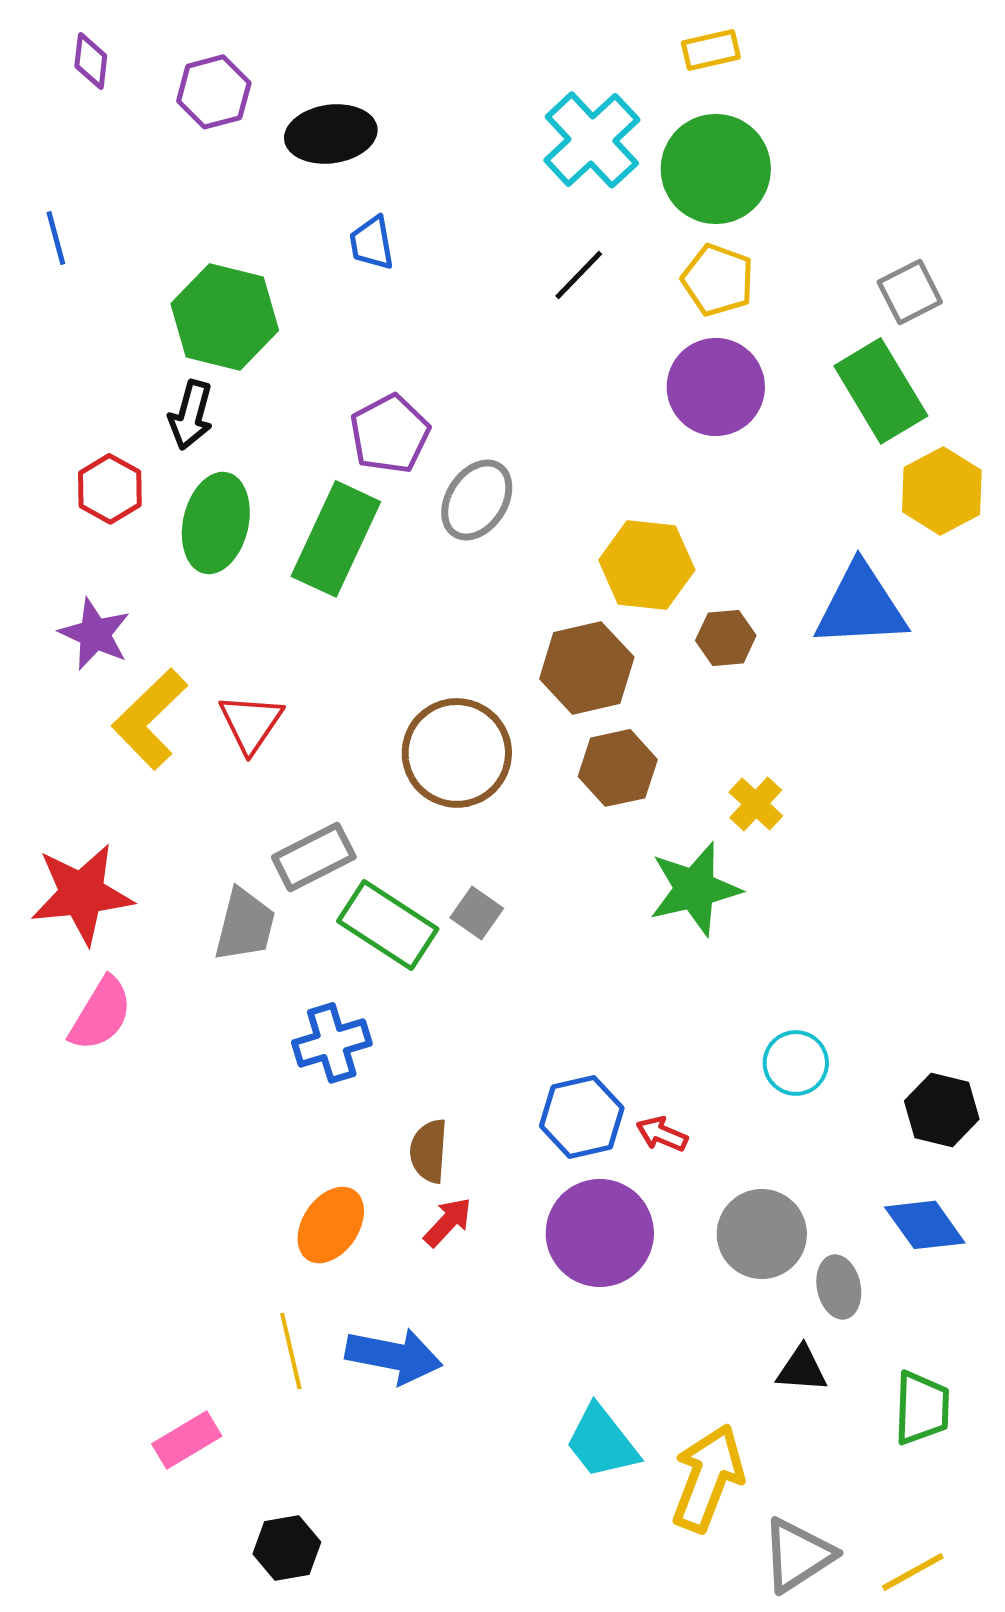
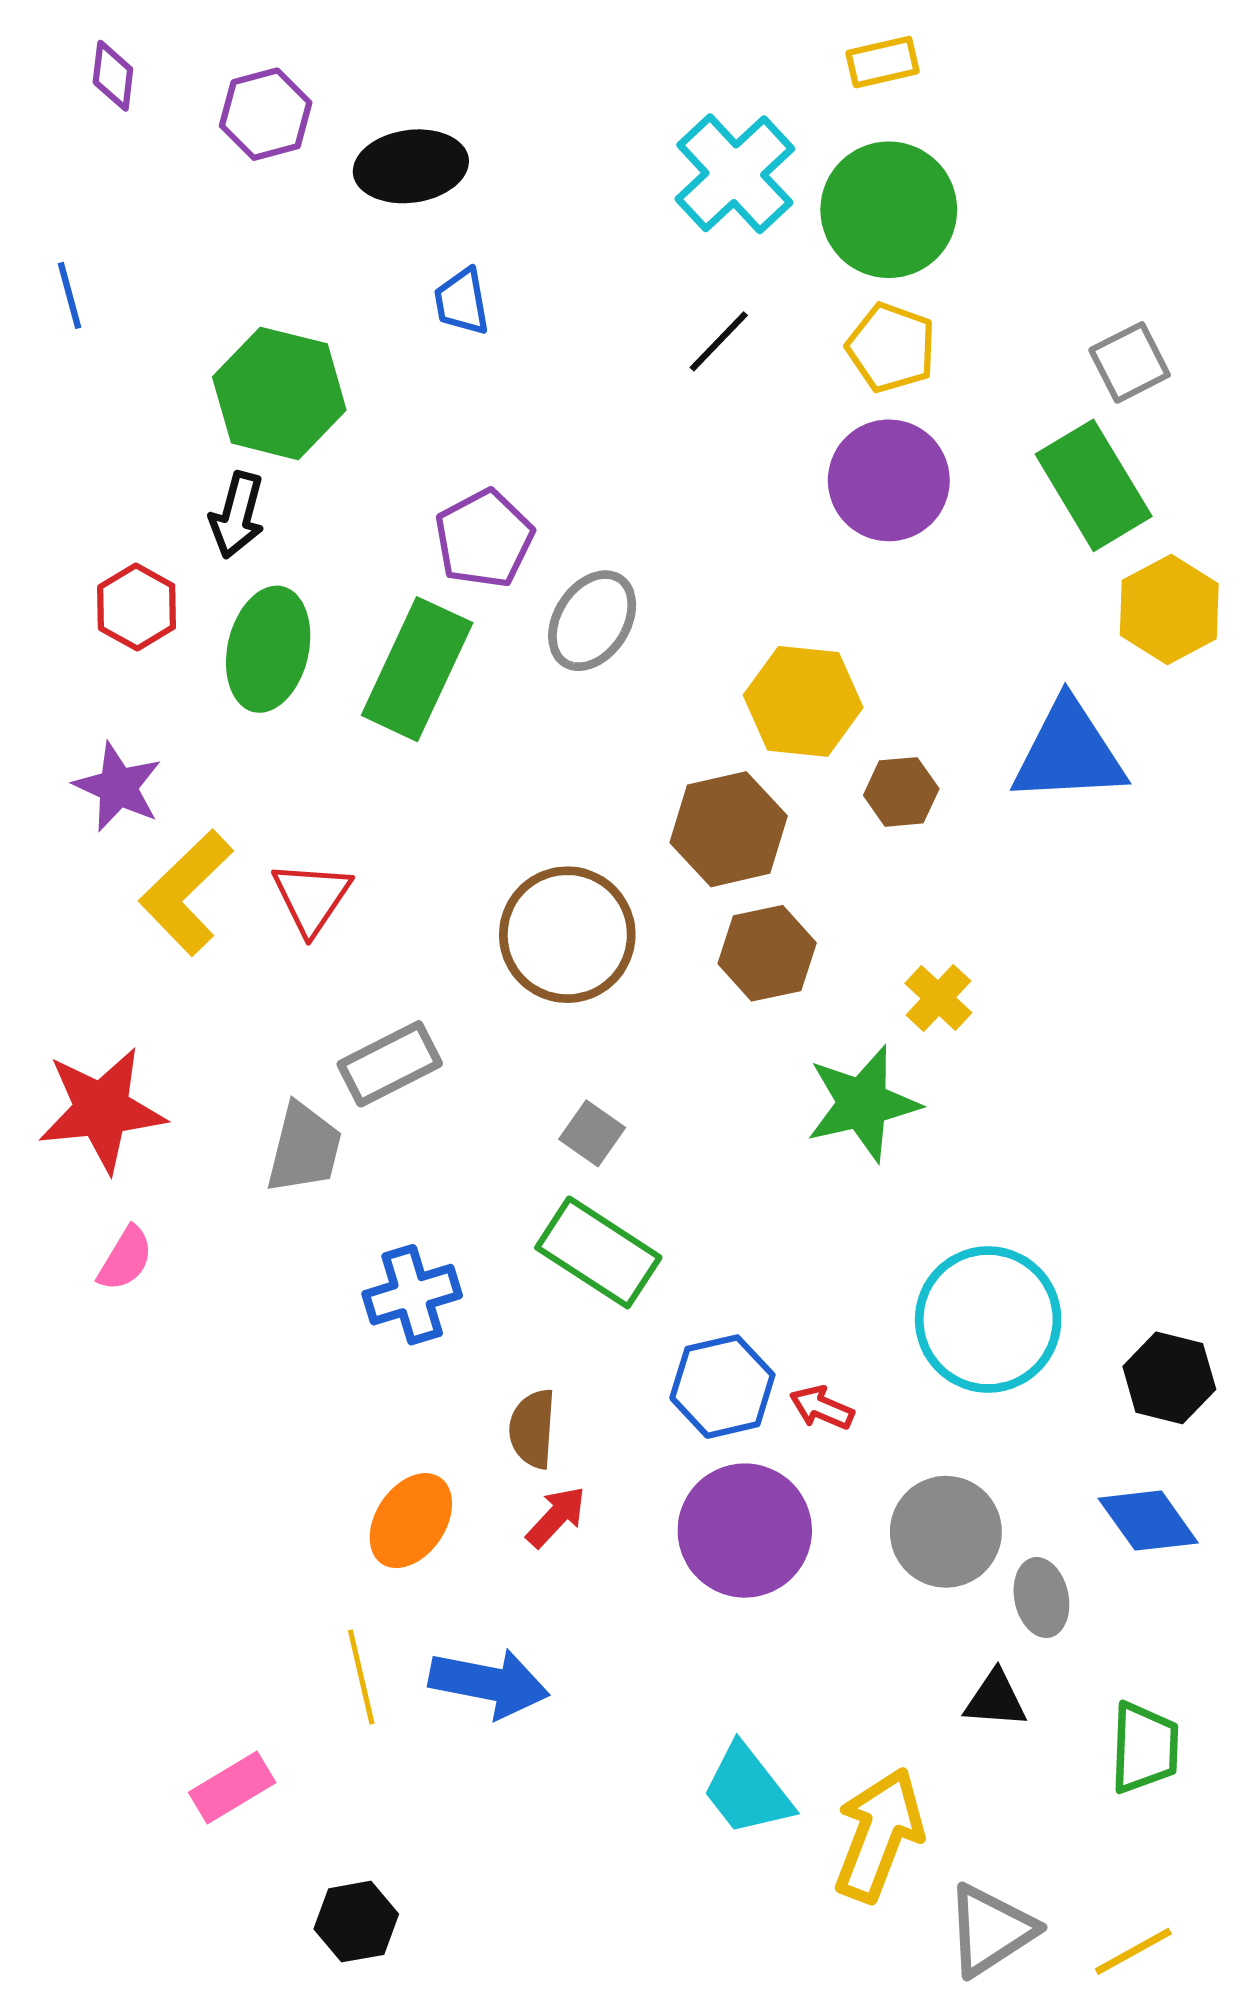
green rectangle: (388, 925) -> (598, 1252), moved
pink semicircle: (101, 1014) -> (125, 1259), size x0.7
cyan circle: (796, 1063) -> (988, 1320), size x1.8

